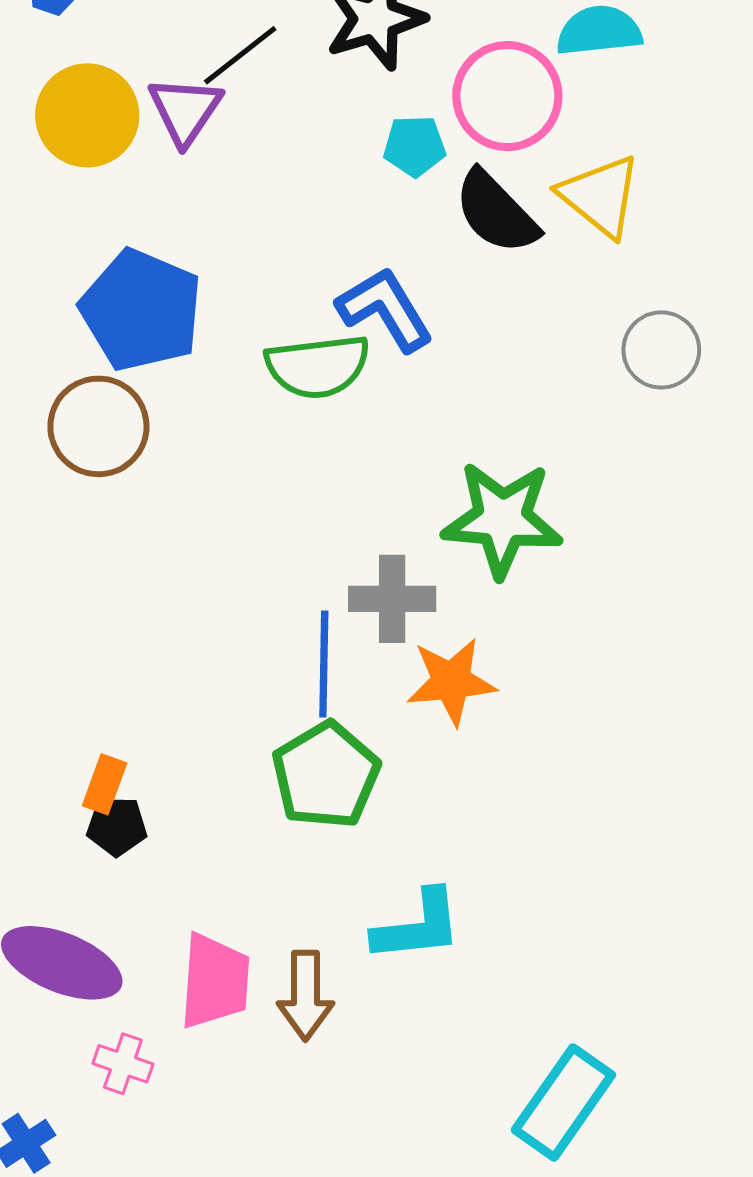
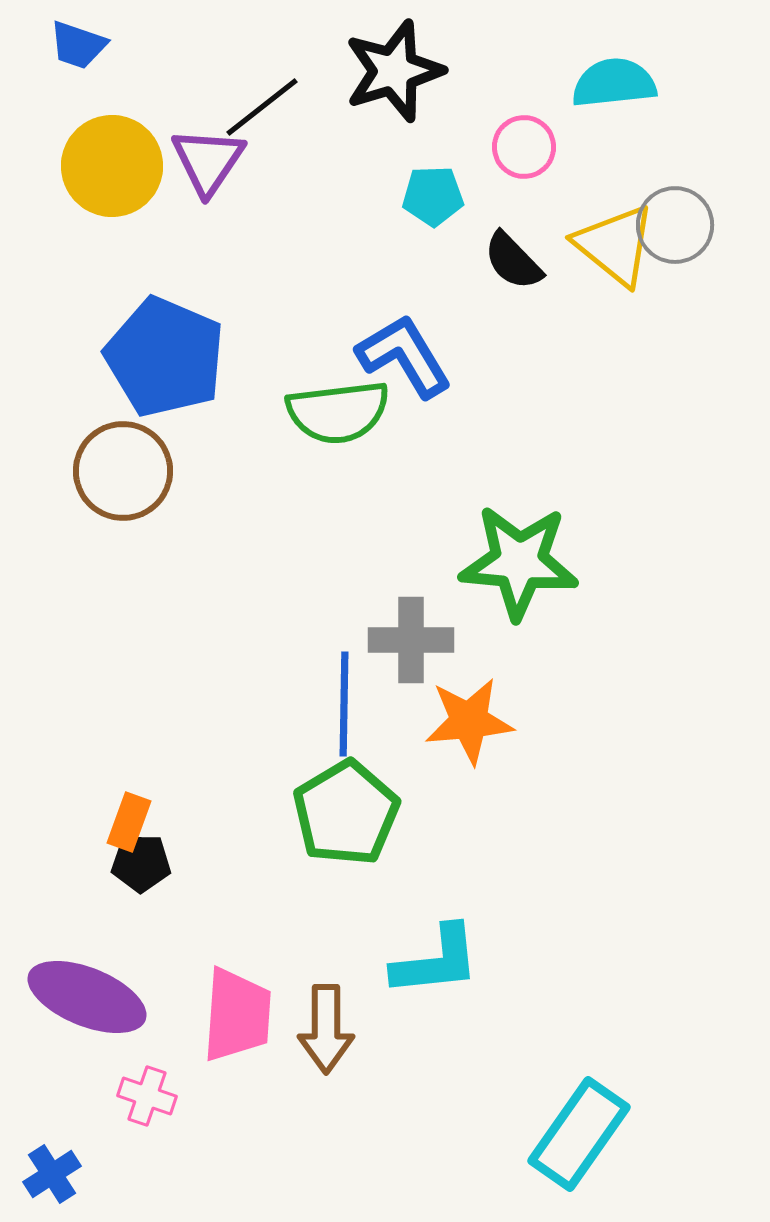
pink circle: (507, 96) -> (524, 147), size x0.6
black semicircle: (496, 212) -> (513, 261), size x0.7
gray circle: (661, 350) -> (675, 225), moved

